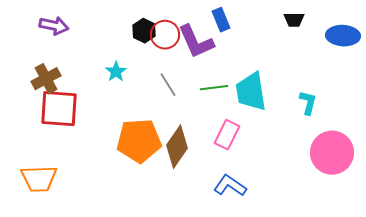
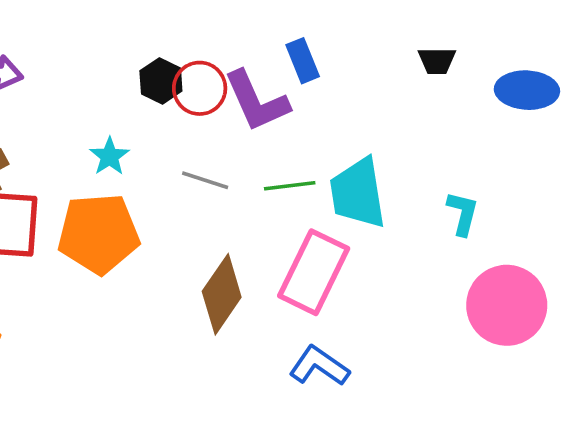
gray line: (168, 85) -> (205, 180), turned -40
pink rectangle: (227, 135) -> (314, 272), size x1.5
orange pentagon: (139, 141) -> (98, 234), moved

